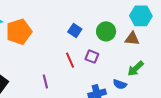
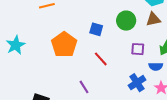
orange pentagon: (19, 32) -> (64, 45), moved
purple square: (92, 57) -> (138, 49), moved

